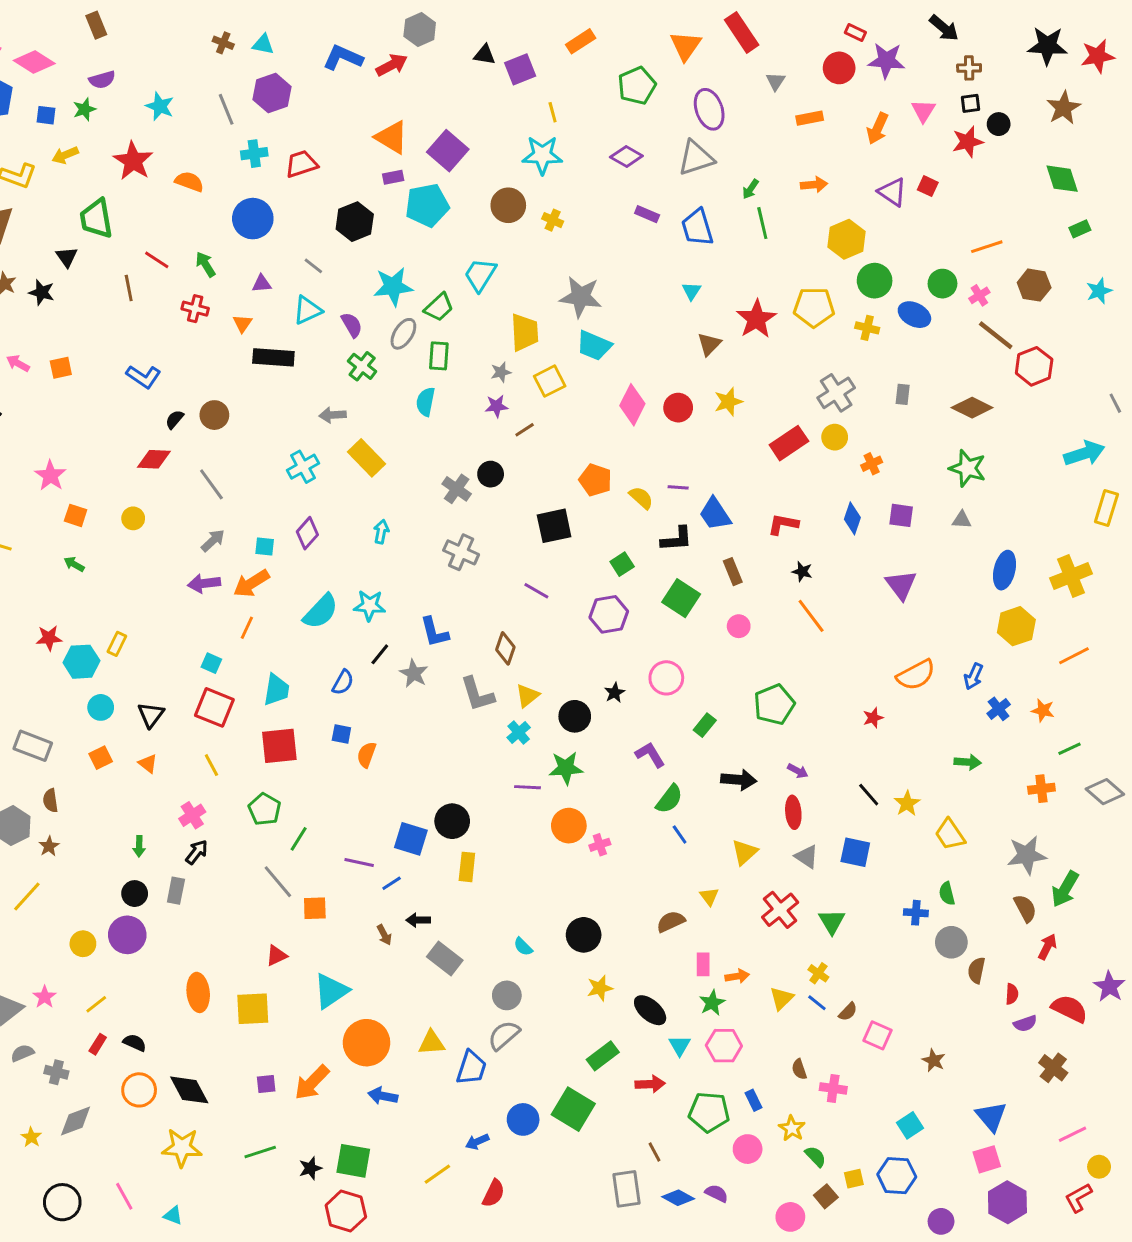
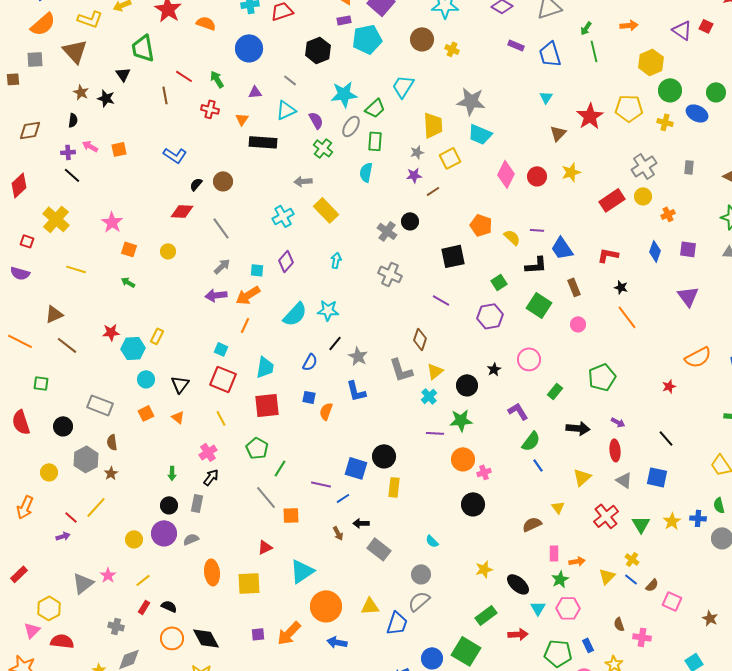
blue L-shape: (434, 632) -> (356, 391), moved
yellow star: (907, 803) -> (672, 521), moved
black circle: (584, 935) -> (473, 504), moved
gray semicircle: (22, 1053) -> (191, 539), moved

